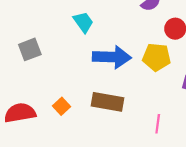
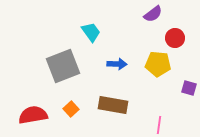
gray square: (30, 49) -> (63, 66), moved, size x1.6
blue arrow: (112, 57) -> (117, 64), size x0.6

